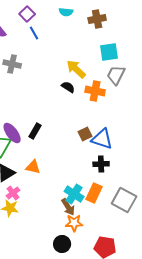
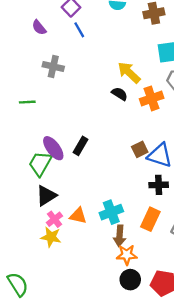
orange cross: (95, 91) -> (152, 98), turned -30
orange triangle: (33, 167) -> (78, 216), moved
cyan cross: (74, 194) -> (111, 212), moved, turned 36
brown arrow: (68, 207) -> (120, 236), turned 36
black circle: (62, 244) -> (130, 280), moved

